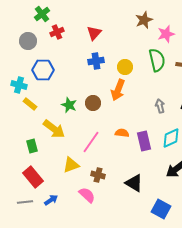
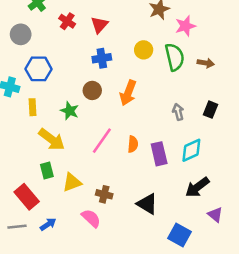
red cross: (57, 32) -> (67, 21), moved, turned -32
yellow circle: (125, 67) -> (144, 50), moved
brown circle: (93, 103) -> (92, 90), moved
yellow rectangle: (30, 104) -> (33, 107), moved, turned 48
orange semicircle: (122, 133) -> (133, 144), turned 88
pink line: (91, 142) -> (102, 141), moved
green rectangle: (32, 146) -> (47, 170), moved

